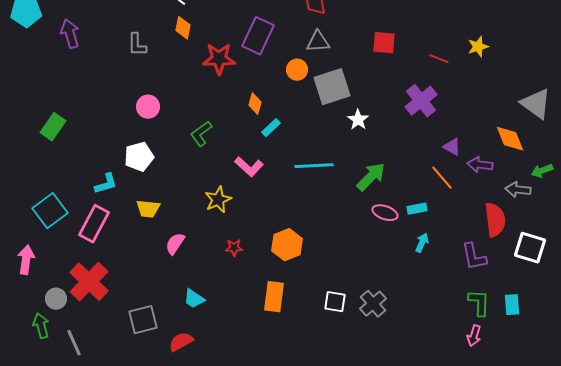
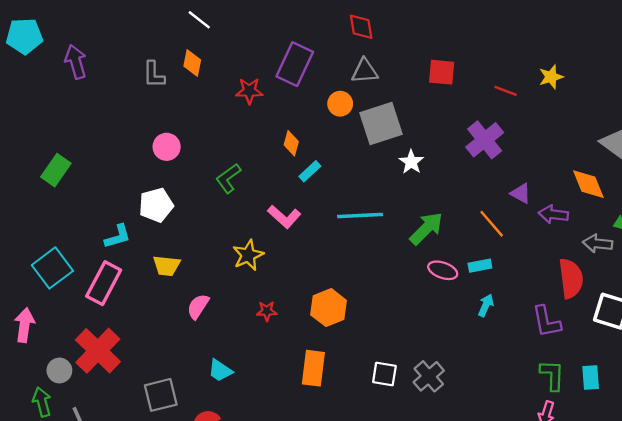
orange diamond: (183, 28) -> (192, 63), moved
red star: (219, 59) -> (249, 91), size x0.7
orange line: (442, 178) -> (492, 224), moved

